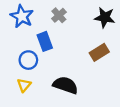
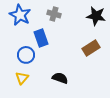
gray cross: (59, 15) -> (54, 14), turned -32
black semicircle: (65, 85) -> (60, 78), size x0.7

